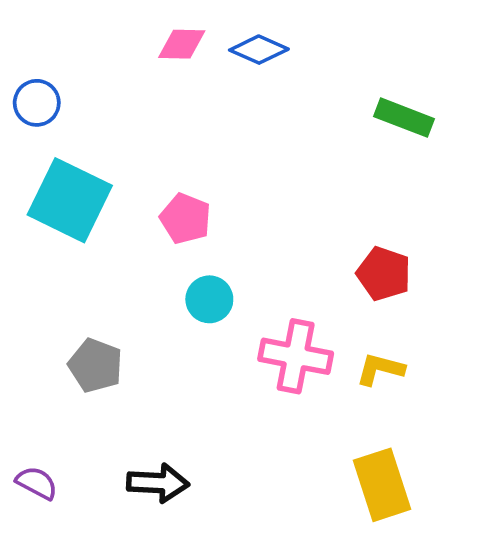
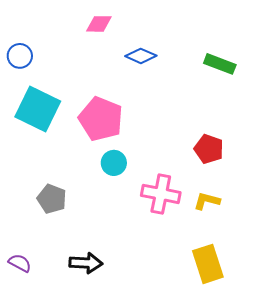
blue diamond: (259, 50) -> (141, 56), moved
pink pentagon: (185, 219) -> (101, 119), size x1.6

